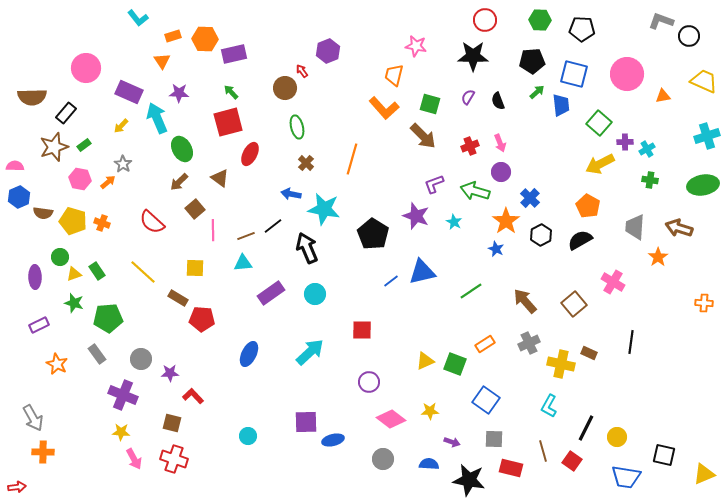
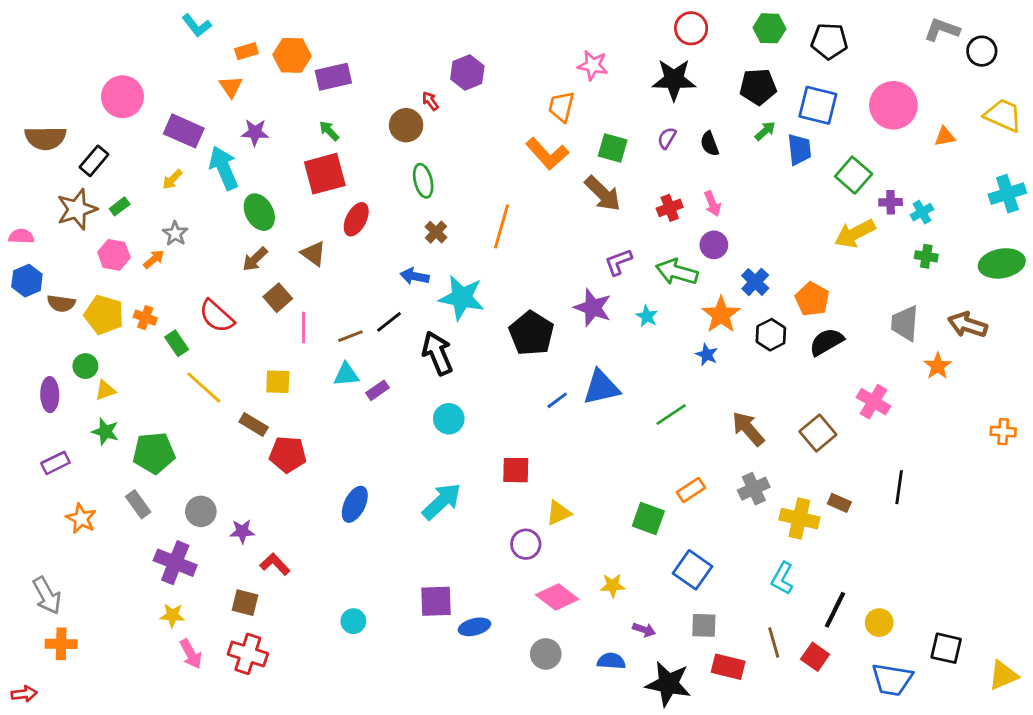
orange pentagon: (588, 206) -> (812, 299), moved
green rectangle: (97, 271) -> (177, 343), moved
purple rectangle: (271, 293) -> (378, 390), moved, size x0.6
yellow triangle: (425, 361) -> (559, 513), moved

